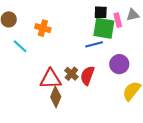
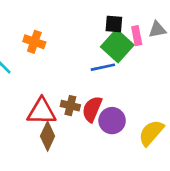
green square: (104, 28) -> (117, 46), turned 30
purple circle: (119, 64) -> (112, 121), moved
brown cross: (71, 74) -> (70, 106), turned -32

